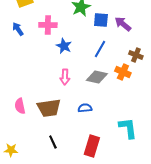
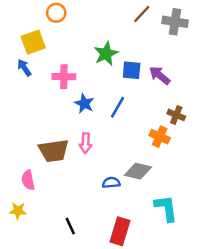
blue arrow: (18, 29) -> (24, 68), moved
blue line: (100, 49) -> (118, 107), moved
gray diamond: (97, 77) -> (138, 171), moved
brown trapezoid: (49, 108) -> (54, 151), moved
yellow star: (11, 150) -> (18, 211), moved

